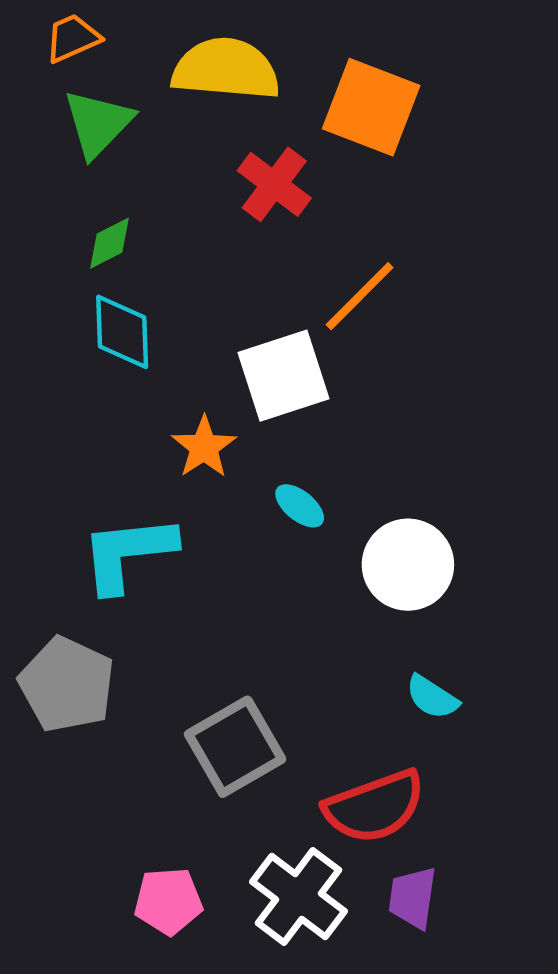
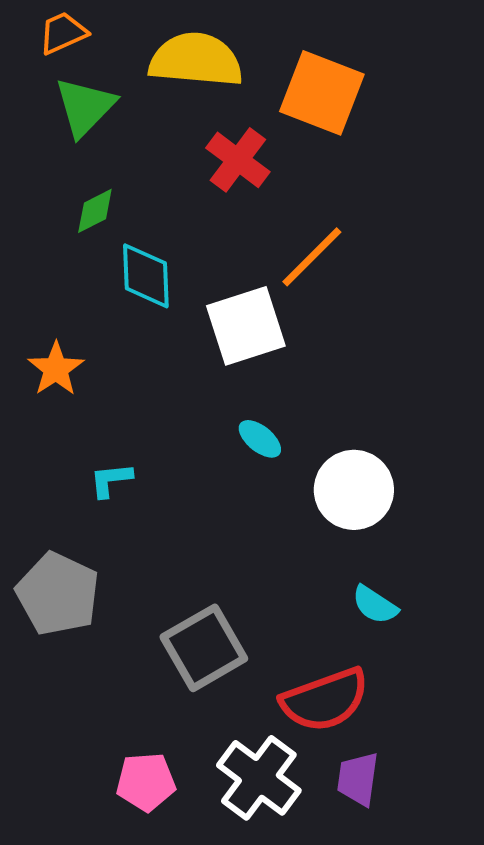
cyan diamond: (122, 332) -> (146, 276), moved
orange star: (204, 447) -> (56, 369), moved
cyan L-shape: (128, 553) -> (111, 480), size x0.5

